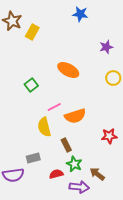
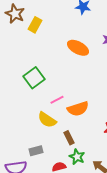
orange ellipse: (68, 70) -> (78, 48), moved
green square: (31, 85) -> (34, 78), size x1.5
yellow semicircle: (44, 127) -> (47, 120), turned -42

